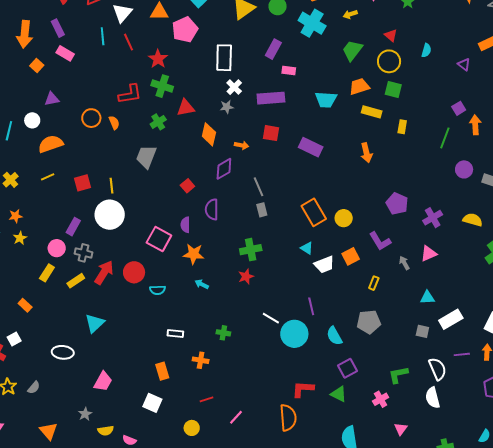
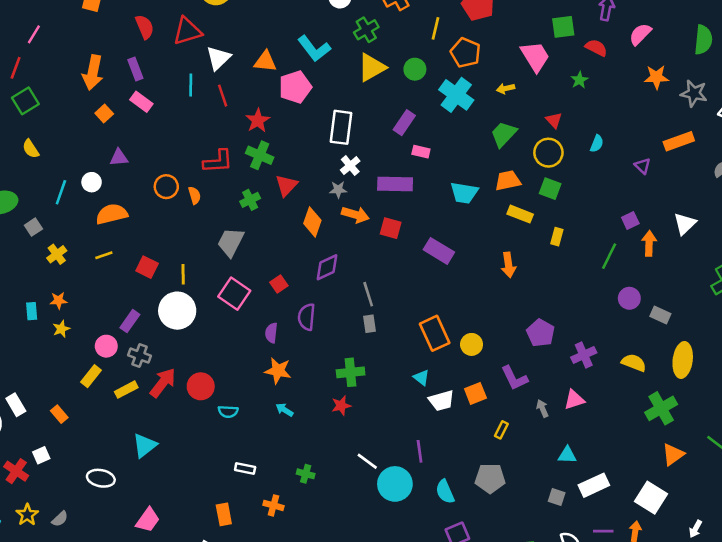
red triangle: (186, 108) -> (286, 185), turned -42
orange arrow: (242, 145) -> (355, 215), moved, size x1.5
red square: (82, 183) -> (147, 267), turned 36
pink square: (159, 239) -> (234, 294), moved

